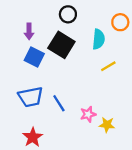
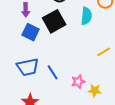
black square: (61, 45) -> (54, 21), turned 30
yellow line: (108, 66) -> (104, 52), moved

